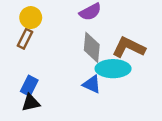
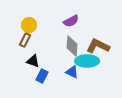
blue rectangle: (29, 86) -> (42, 76), moved
black triangle: (31, 103) -> (33, 61), moved, turned 32

